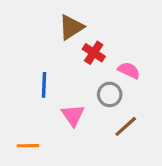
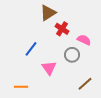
blue line: (44, 85) -> (31, 49), turned 35
brown line: (126, 126) -> (85, 84), moved

